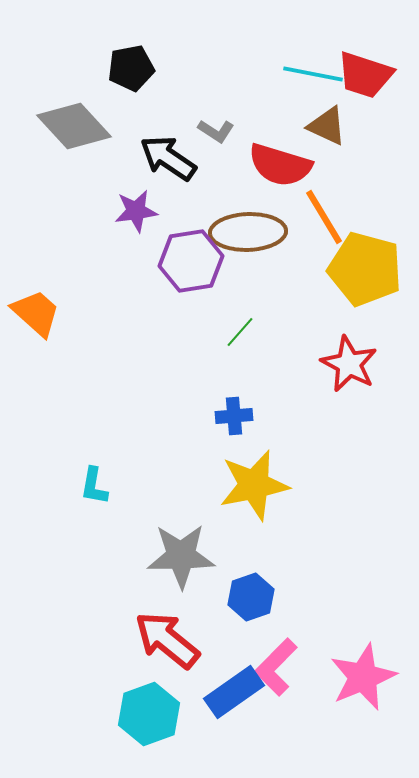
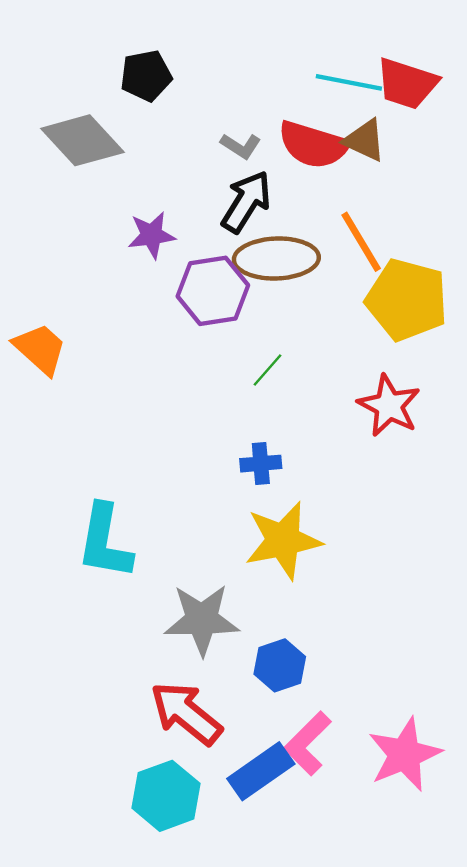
black arrow: (168, 158) -> (246, 202), moved, turned 88
red semicircle: (280, 165) -> (313, 145), moved
cyan L-shape: (94, 486) -> (105, 542), size x1.8

